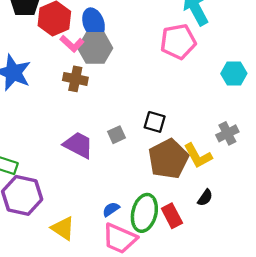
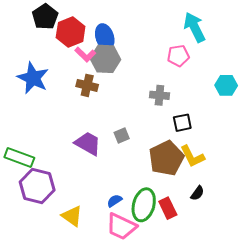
pink pentagon: (178, 42) -> (178, 56), size x0.7
black square: (155, 122) -> (182, 123), moved, turned -30
gray cross: (227, 133) -> (159, 95), moved, turned 30

